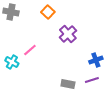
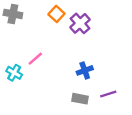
purple cross: (68, 34) -> (80, 23), moved
blue cross: (96, 60) -> (85, 70), moved

